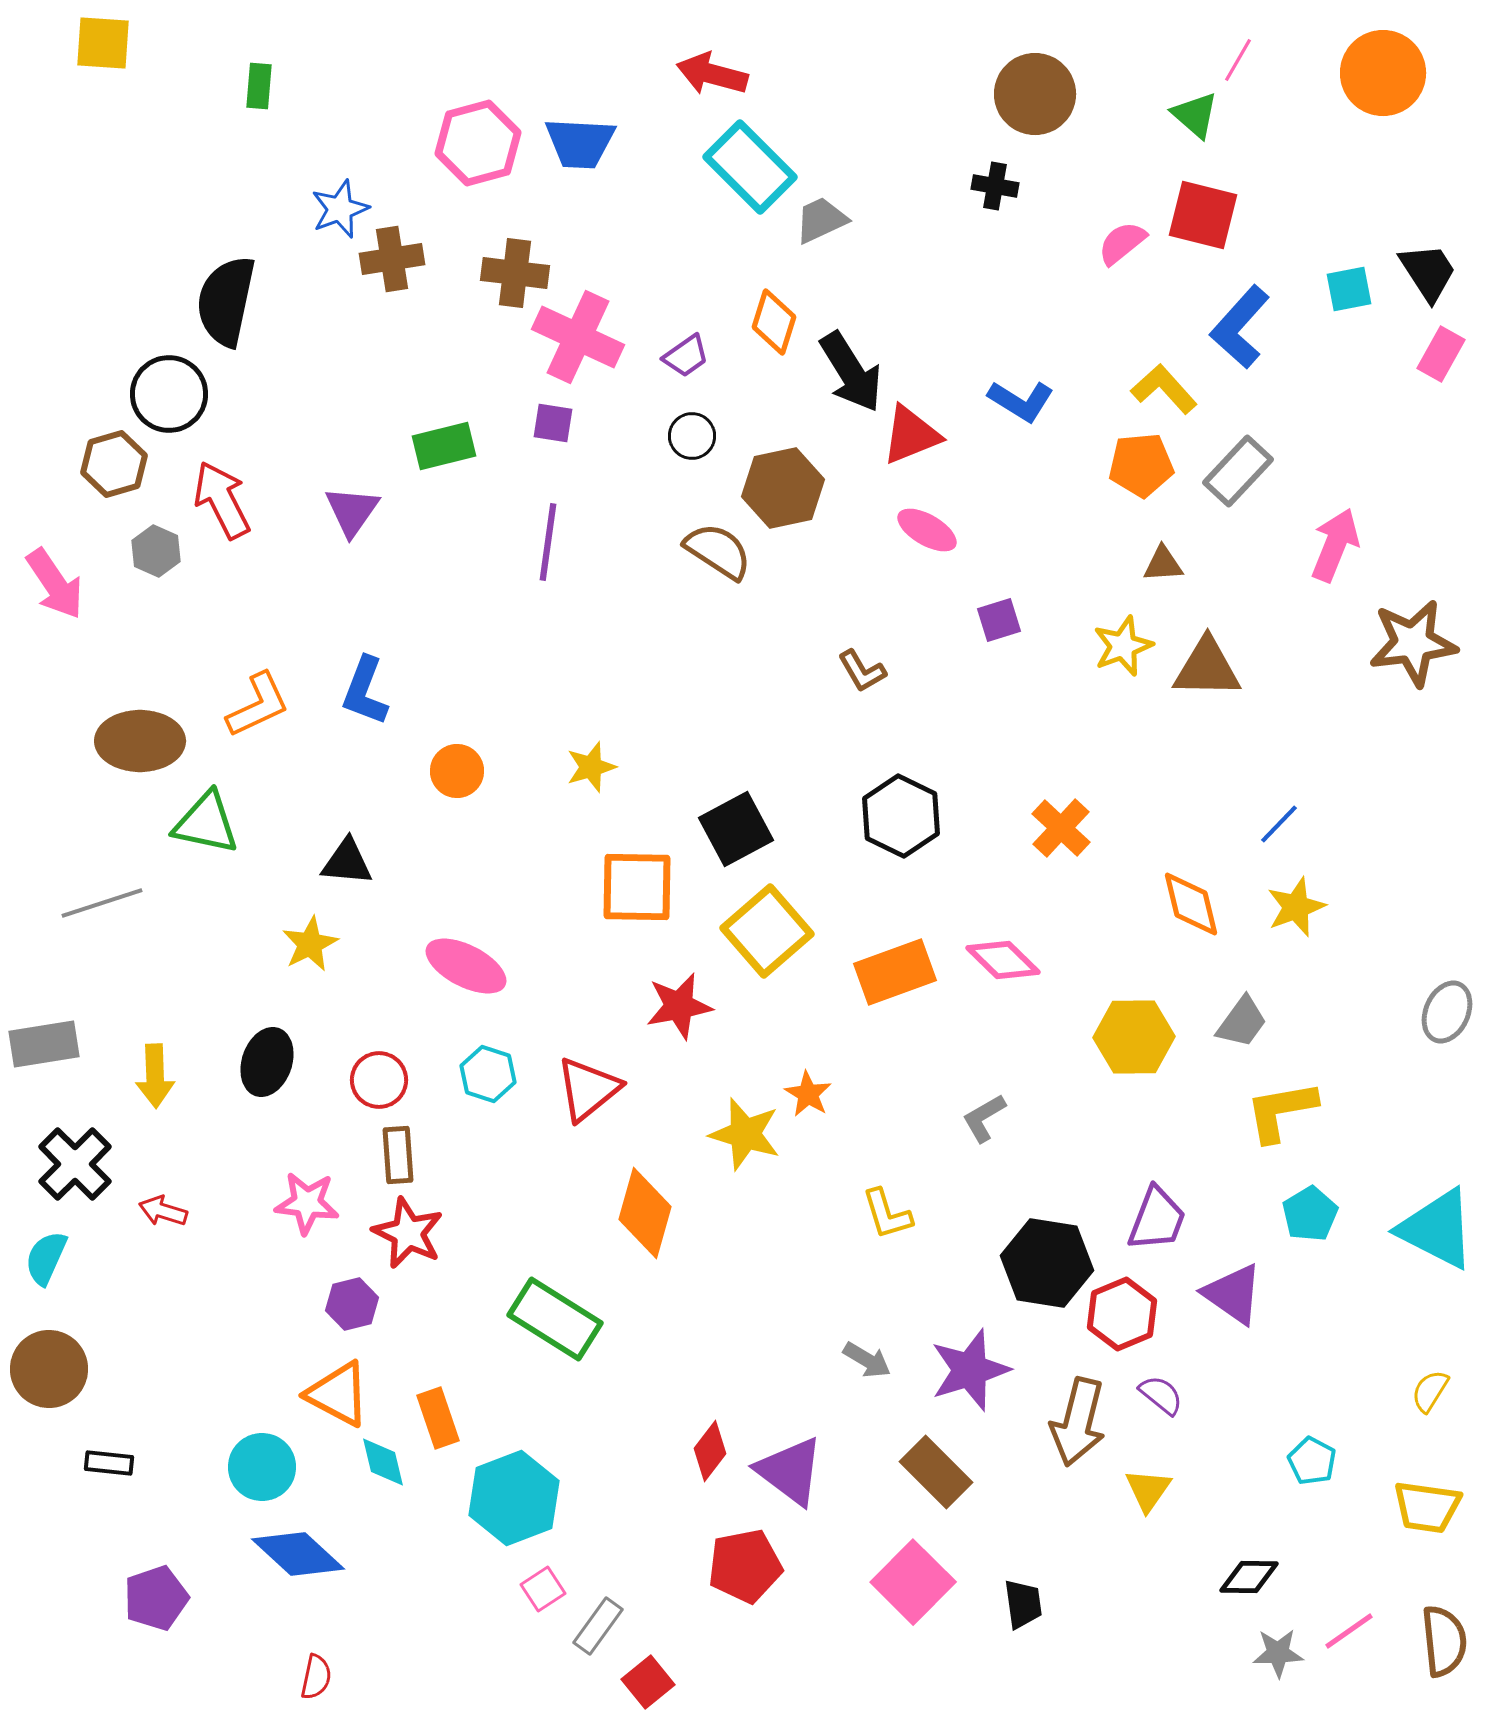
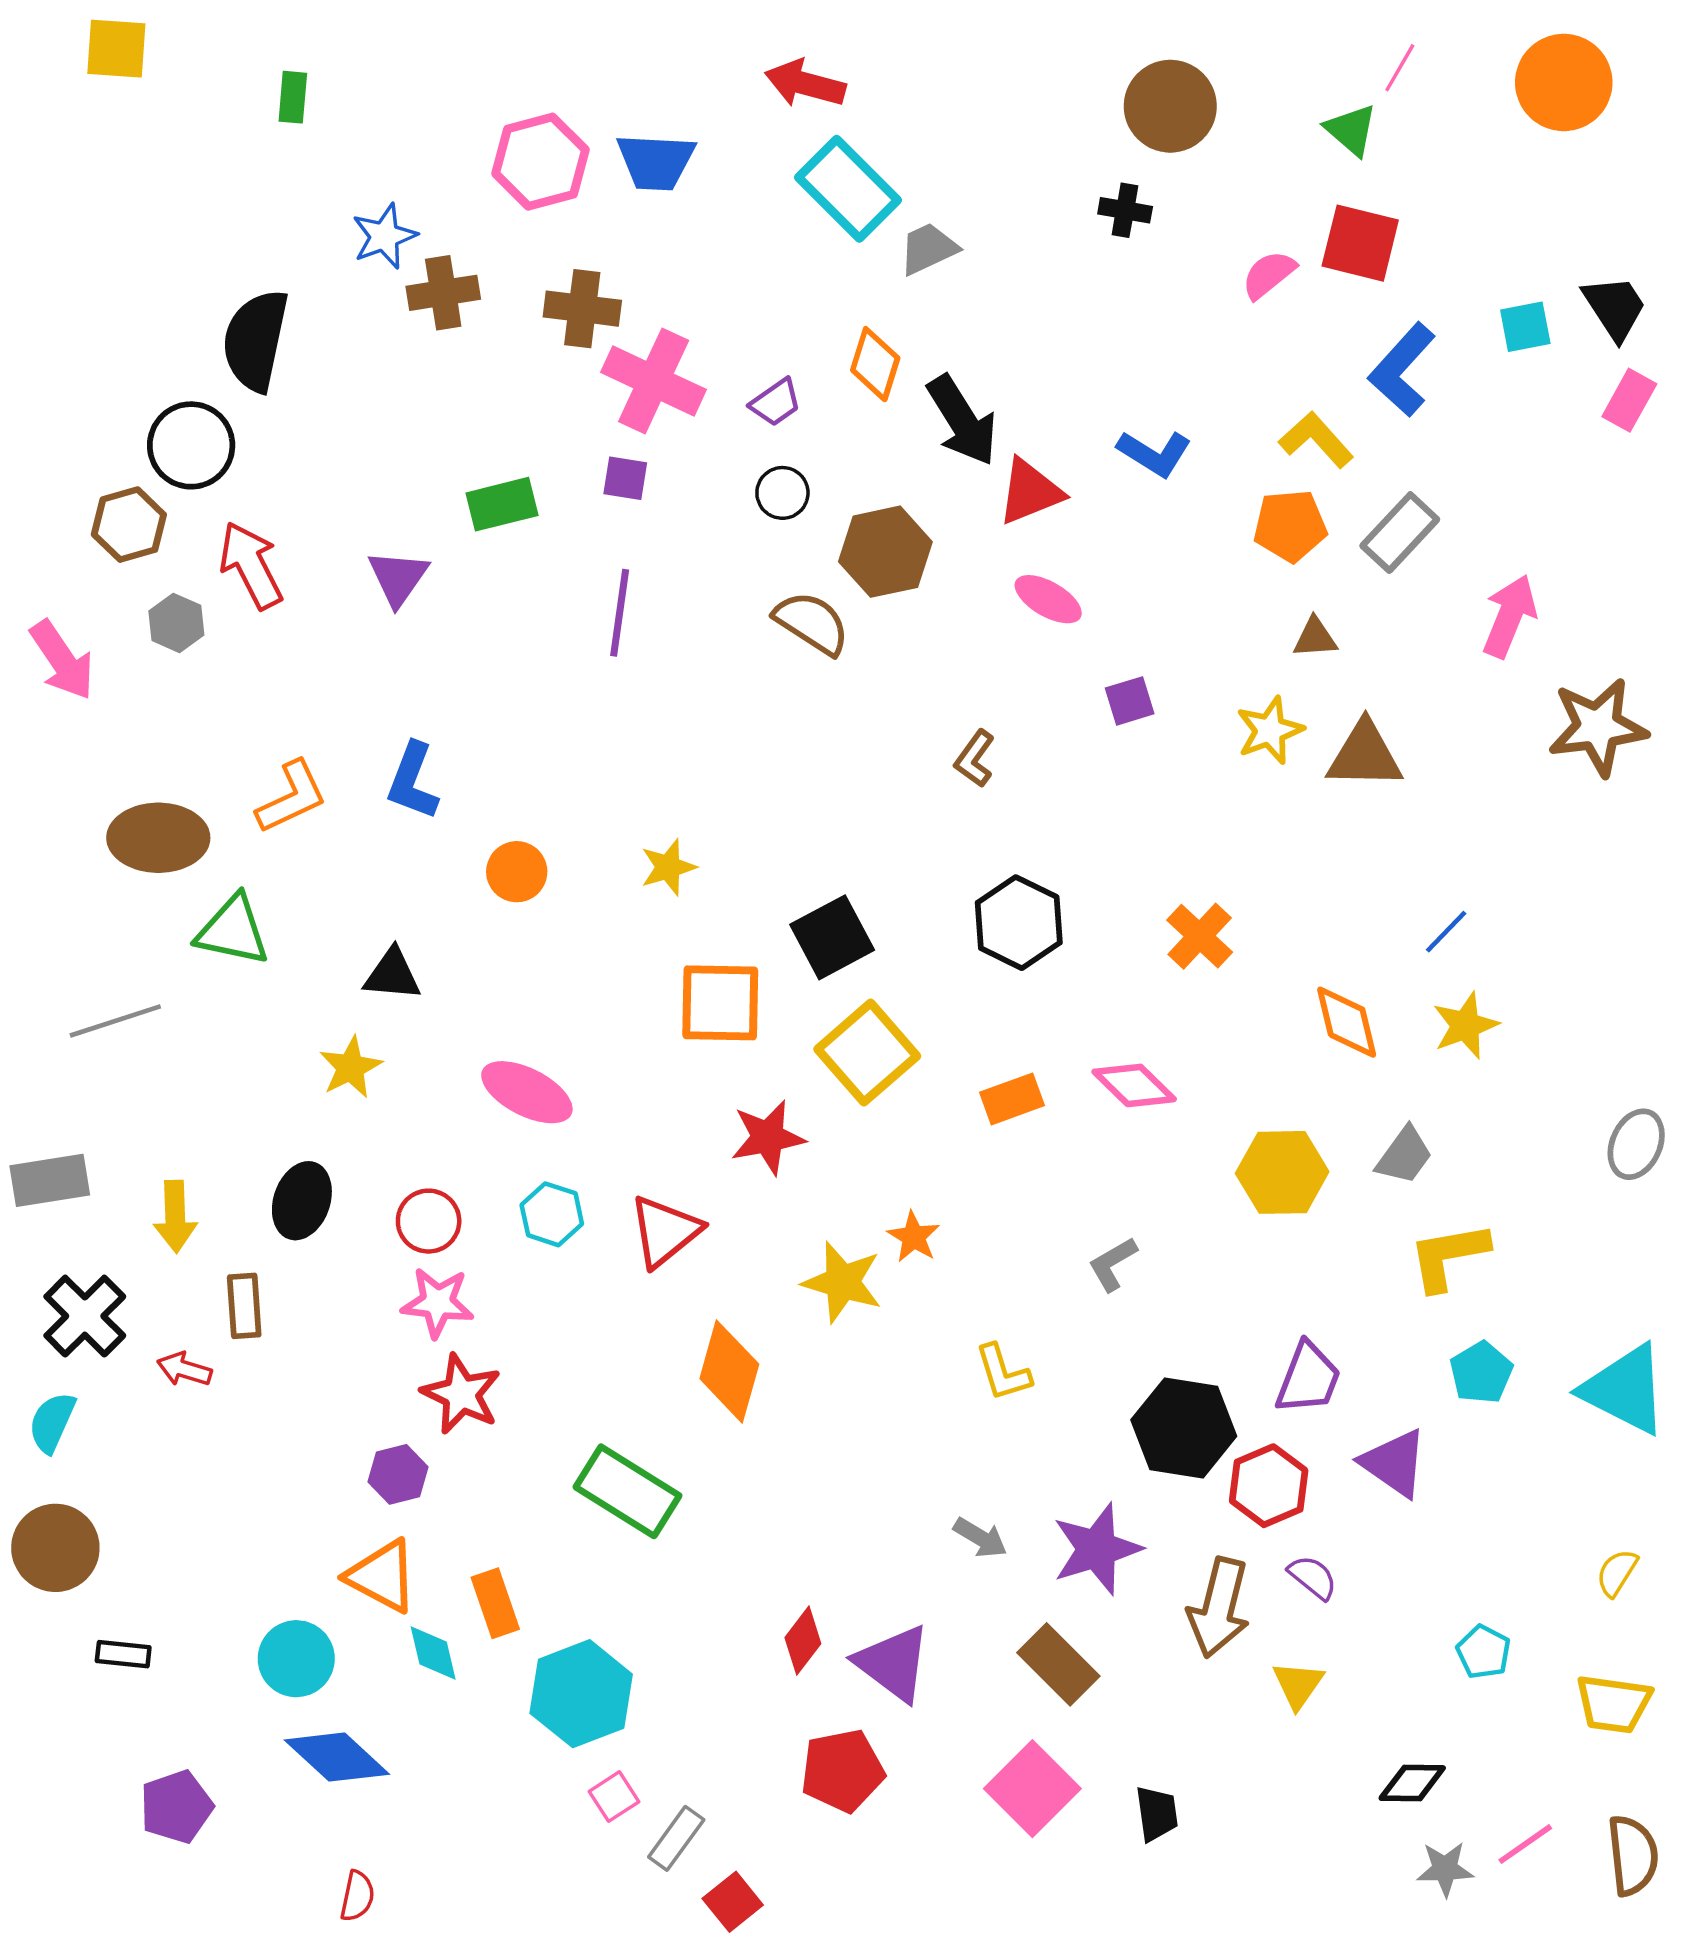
brown L-shape: (862, 671) -> (975, 759), turned 66
orange rectangle: (895, 972) -> (1012, 1099), size x0.7
brown rectangle: (398, 1155) -> (244, 1306), moved
pink star: (307, 1203) -> (438, 1302), moved

